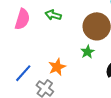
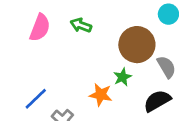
orange star: (57, 67) -> (101, 95), moved, turned 30

